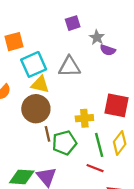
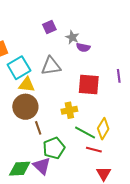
red square: (116, 105) -> (89, 84), moved
green pentagon: (64, 143) -> (54, 148), moved
green line: (99, 145) -> (85, 132), turned -40
red line: (95, 168) -> (94, 150), moved

